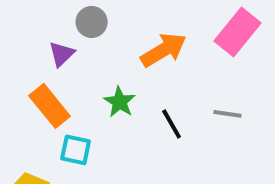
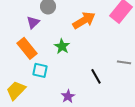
gray line: (227, 114) -> (124, 62), moved
black line: (172, 124) -> (96, 76), moved

